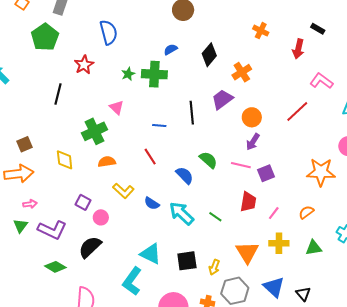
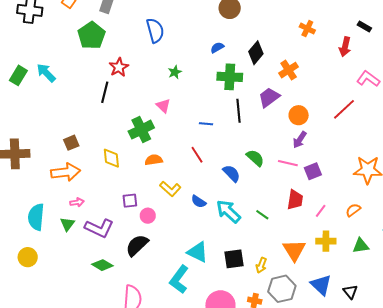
red star: (84, 65) -> (119, 67), moved
green cross: (154, 74) -> (230, 77), moved
purple square: (83, 202) -> (130, 201), turned -35

